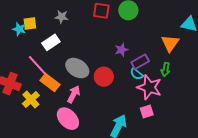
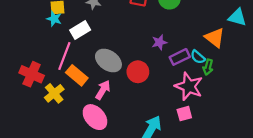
cyan star: (19, 29) -> (54, 19), moved
orange triangle: (170, 43) -> (215, 38), turned -30
pink line: (38, 66) -> (64, 56), turned 60
cyan semicircle: (137, 74) -> (198, 57), moved

